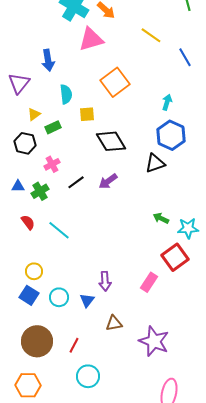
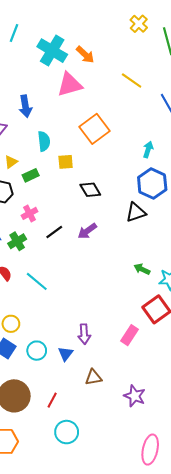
black diamond: (111, 141) -> (90, 190), size x0.7
purple star: (154, 341) -> (135, 396), size x0.7

